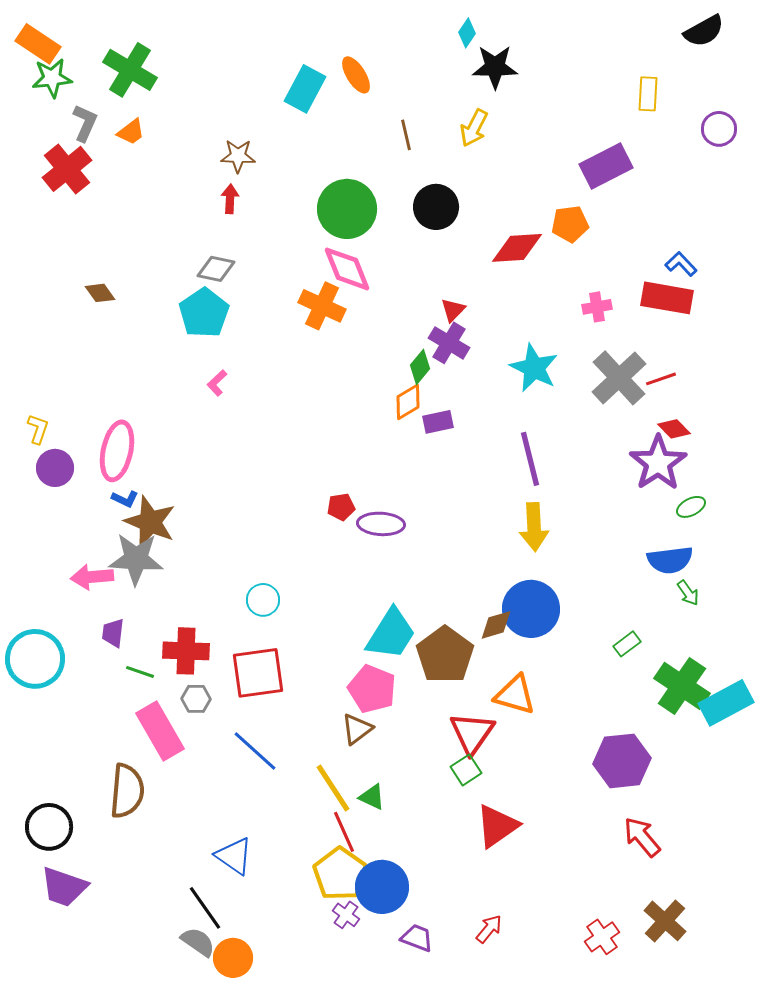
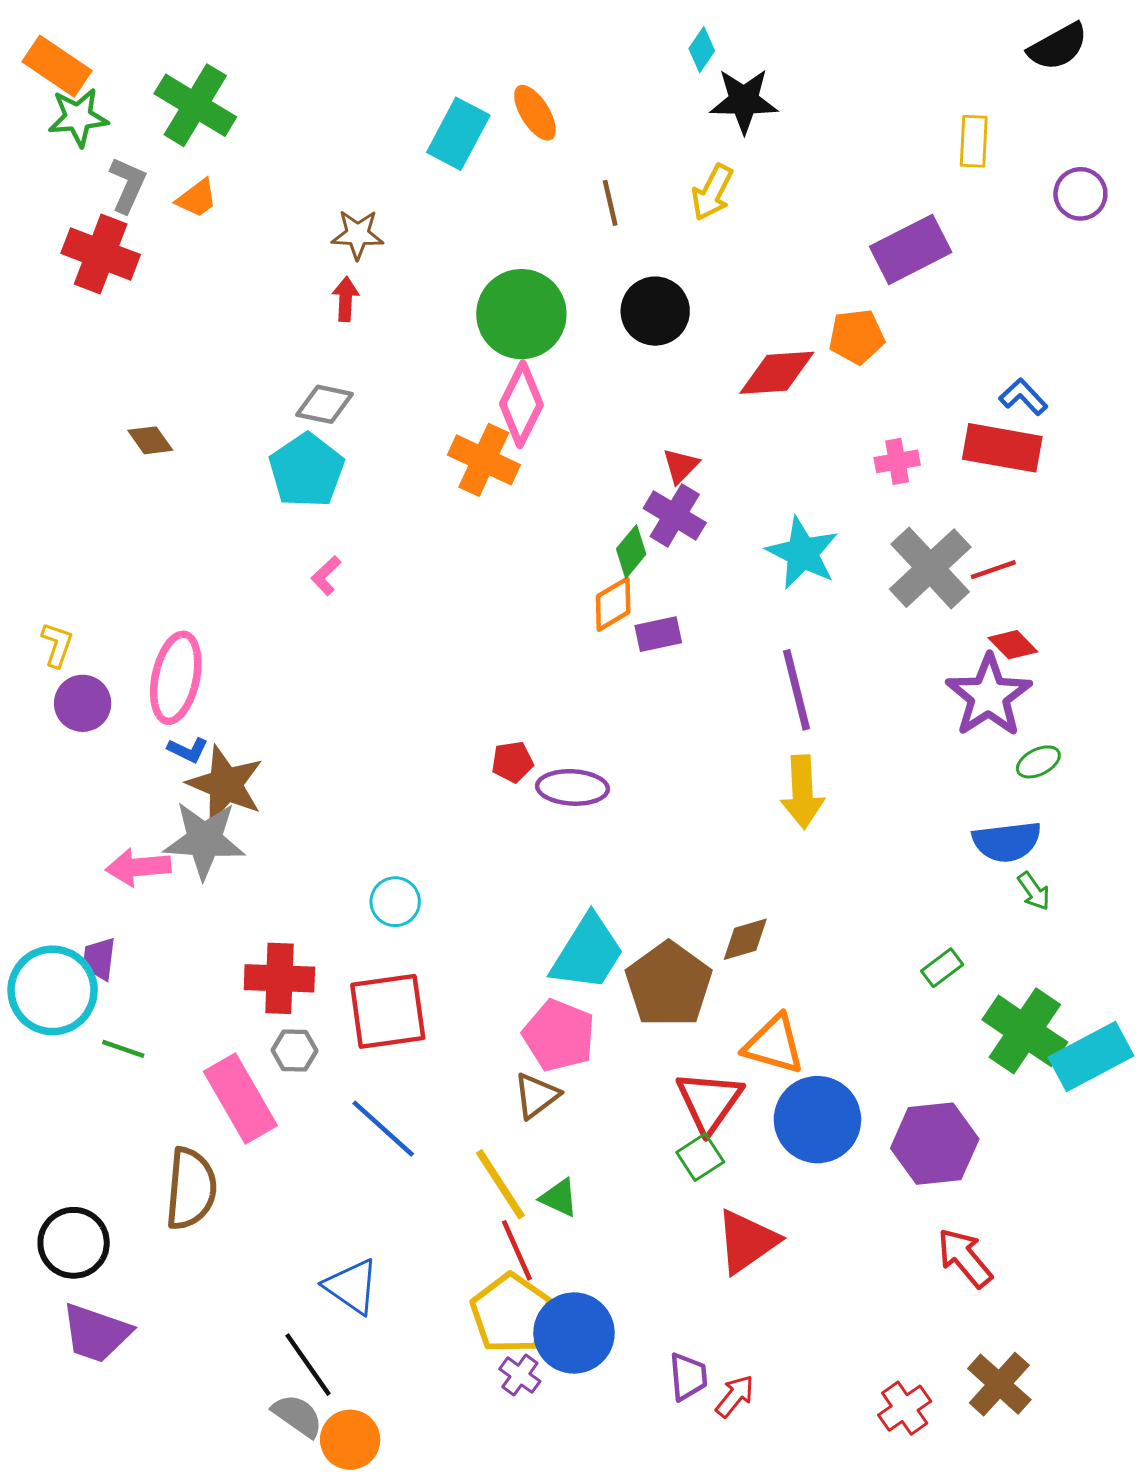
red cross: (67, 169) -> (101, 254), turned -30
pink diamond: (347, 269) -> (521, 404), turned 48
blue circle: (531, 609) -> (817, 1120), moved
purple trapezoid: (113, 633) -> (99, 959), moved
green line: (140, 672) -> (123, 1049), moved
purple trapezoid: (417, 938) -> (688, 1377), moved, turned 64

